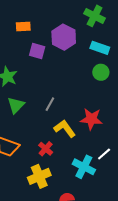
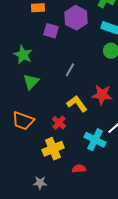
gray line: (50, 104) -> (70, 70), moved

